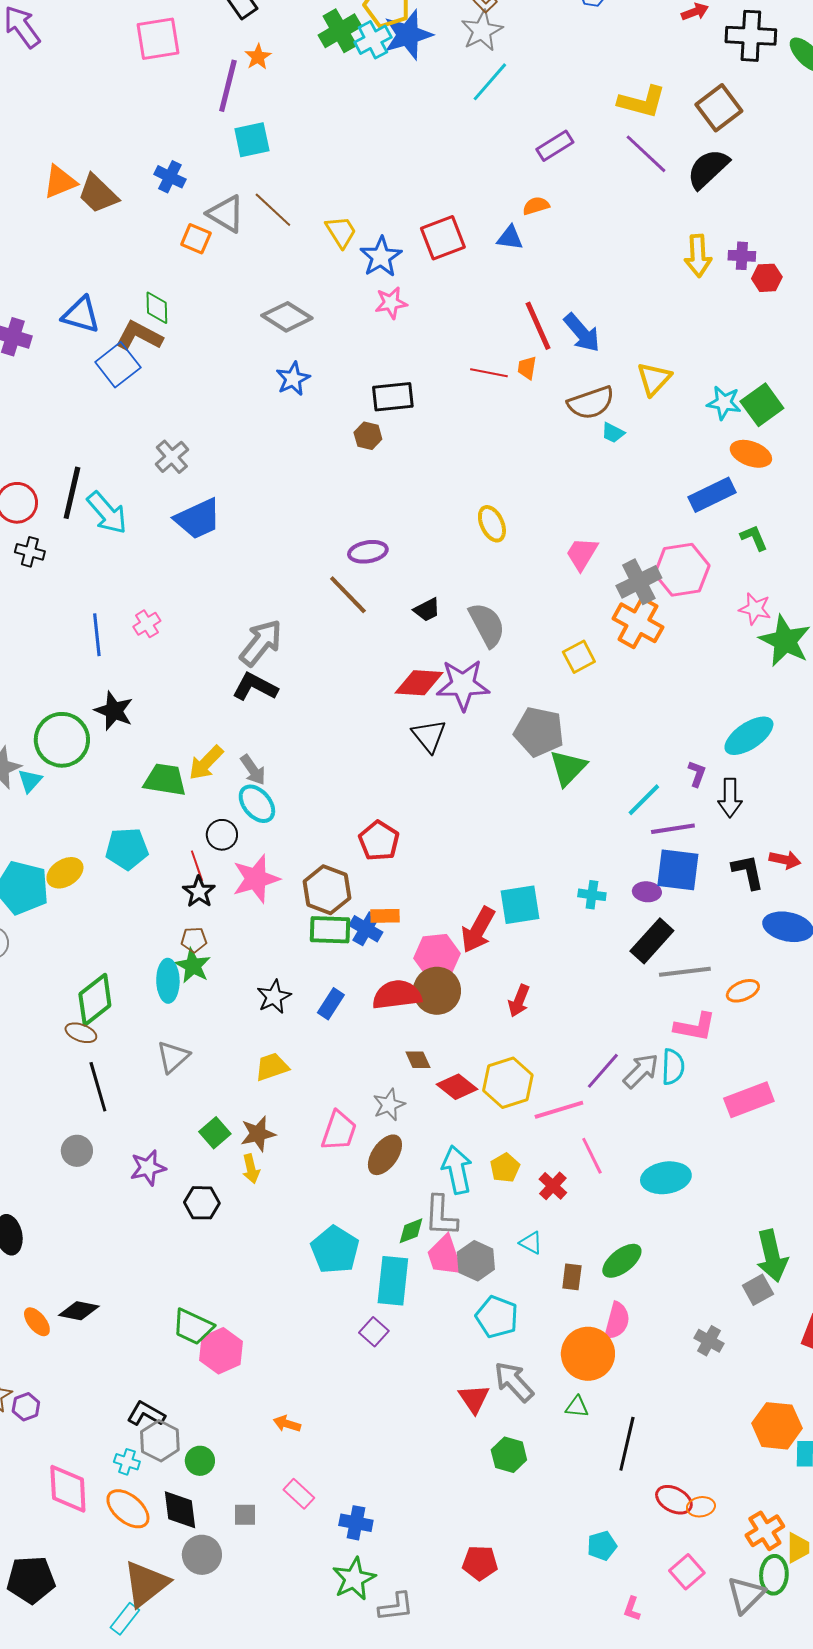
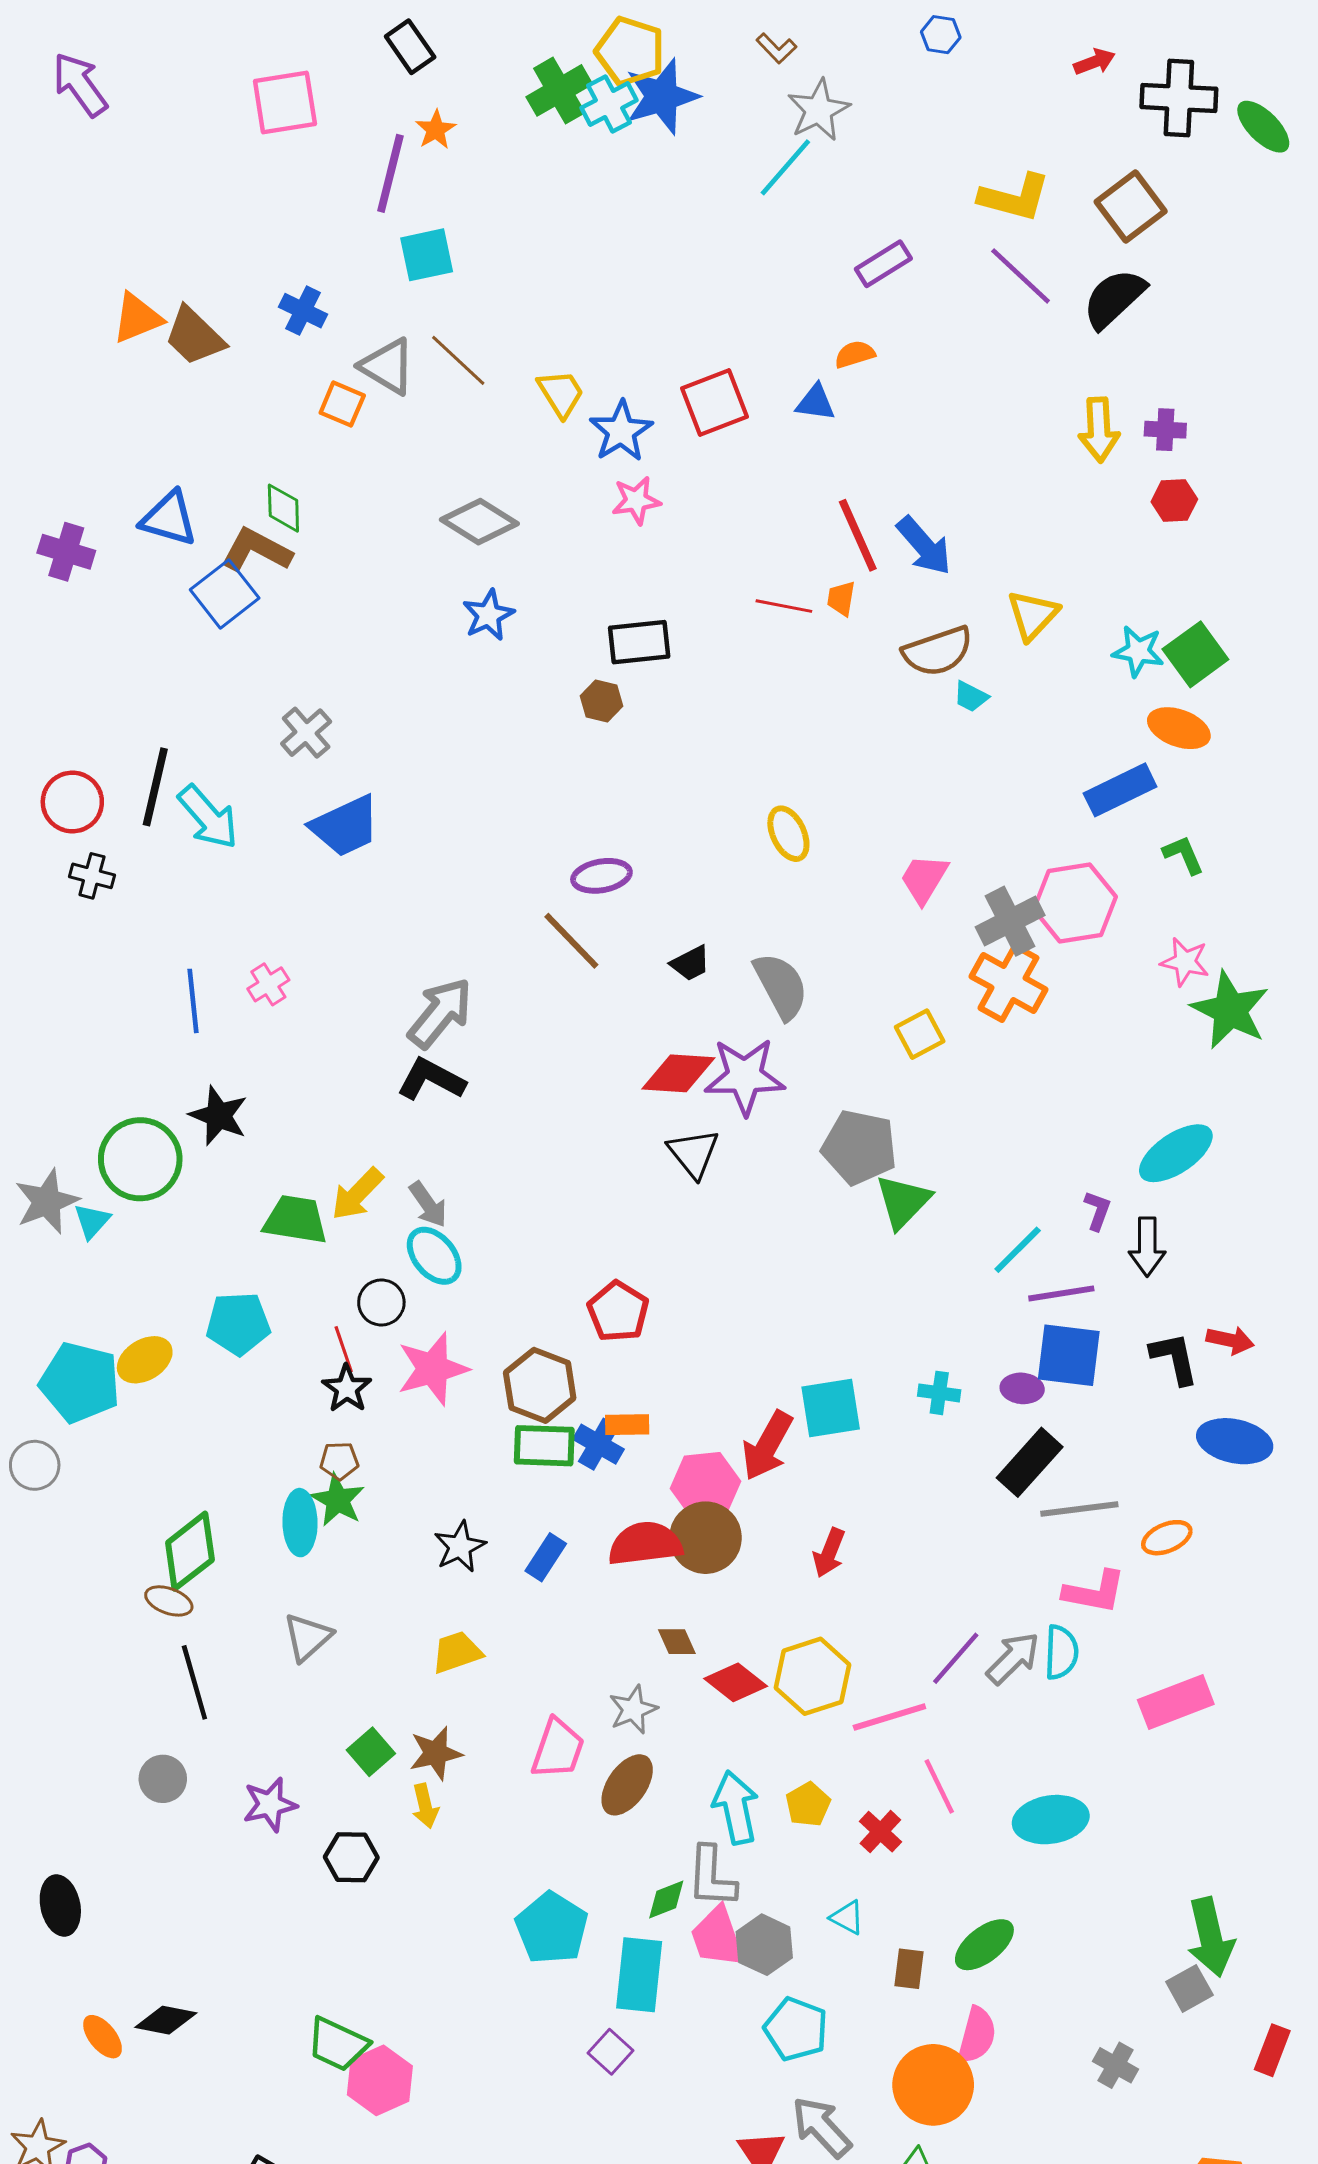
gray star: (482, 31) -> (819, 110), moved
red hexagon: (767, 278) -> (1174, 500), moved

